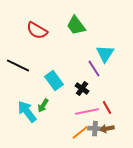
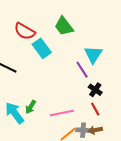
cyan rectangle: (54, 81) -> (42, 48), moved
black cross: (82, 89) -> (95, 90), moved
pink line: (87, 112) -> (62, 113), moved

